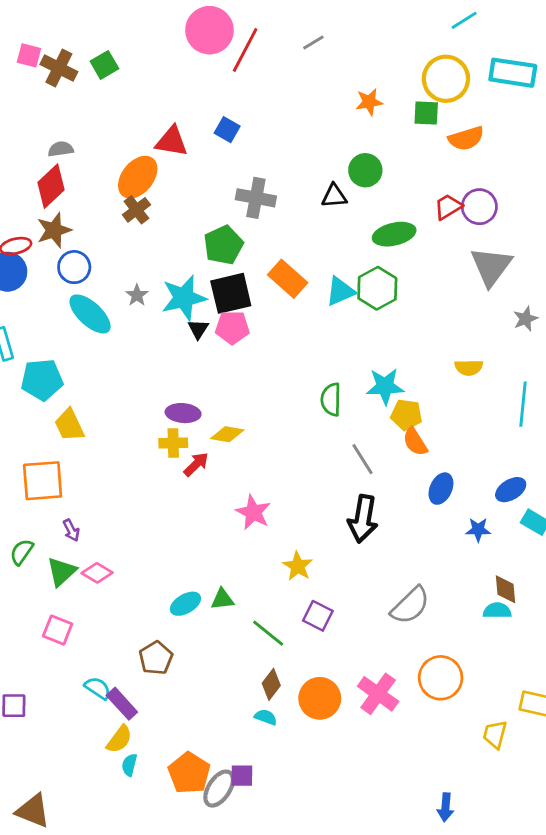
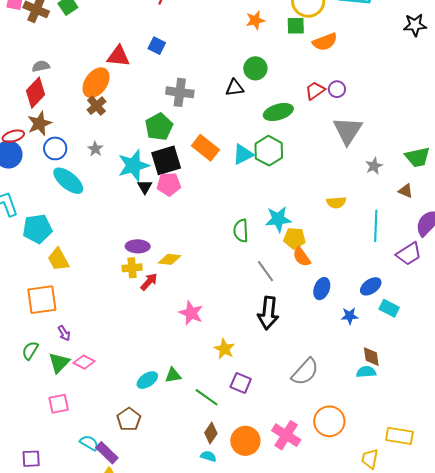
purple circle: (479, 207) -> (337, 89), size x0.7
gray star: (137, 295) -> (95, 149), moved
pink square: (58, 630) -> (59, 404), turned -30

